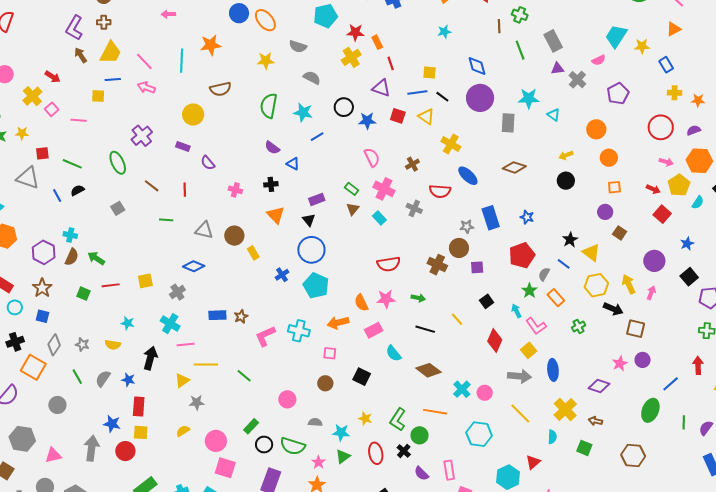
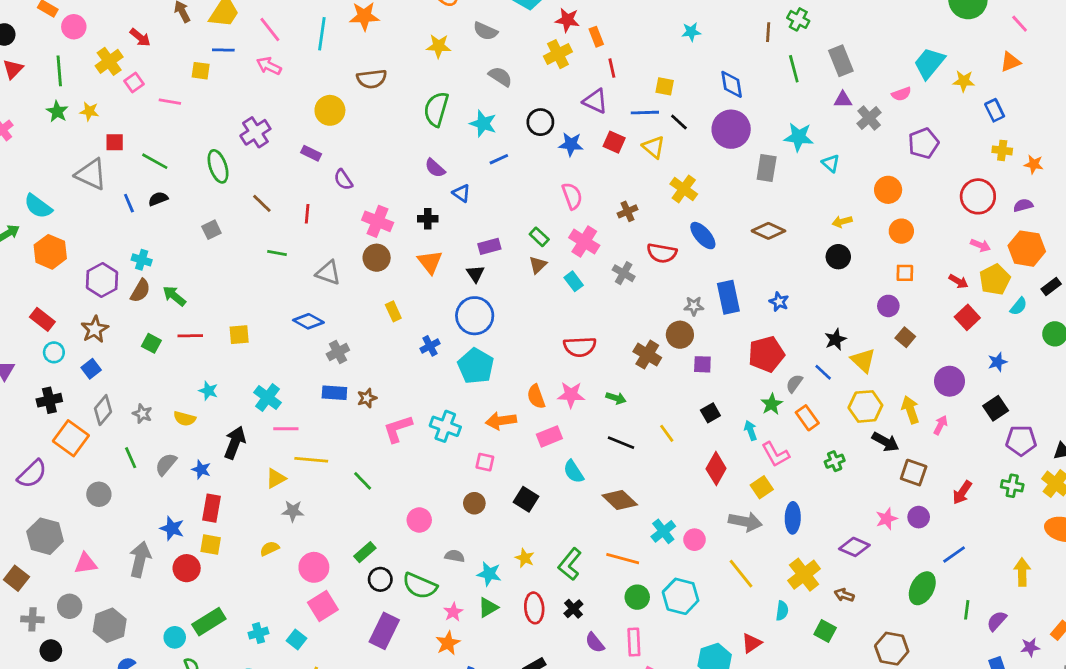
pink cross: (235, 190) -> (378, 221), size x1.5
brown circle: (234, 236) -> (377, 258), moved
gray cross: (177, 292) -> (338, 352), moved
blue square: (43, 316) -> (91, 369), turned 32
red arrow: (698, 365) -> (962, 492), moved, turned -150
green circle: (419, 435) -> (637, 597), moved
pink square: (225, 468) -> (323, 606), turned 35

